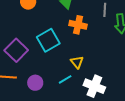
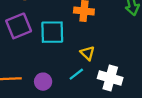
cyan square: (48, 40) -> (52, 32), turned 35
purple square: (16, 50) -> (19, 26), moved, turned 30

